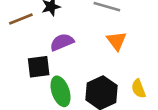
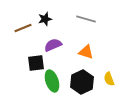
orange triangle: (117, 41) -> (86, 52), moved, turned -35

